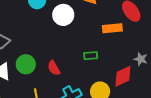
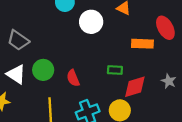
red diamond: (123, 76) -> (135, 87), moved

